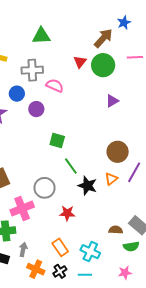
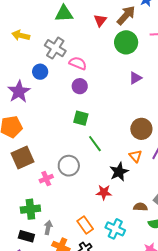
red triangle: (80, 62) -> (100, 20), moved
gray cross: (32, 70) -> (55, 48), turned 35
purple circle: (36, 109) -> (80, 86), moved
orange triangle: (111, 179) -> (135, 156), turned -32
black star: (87, 186) -> (119, 172), moved, turned 30
pink cross: (22, 208) -> (46, 179), moved, size x0.6
red star: (67, 213) -> (104, 192), moved

